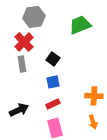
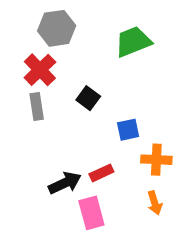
blue square: (53, 82) -> (128, 130), moved
red rectangle: (53, 104) -> (101, 173), moved
black arrow: (19, 110) -> (65, 183), moved

